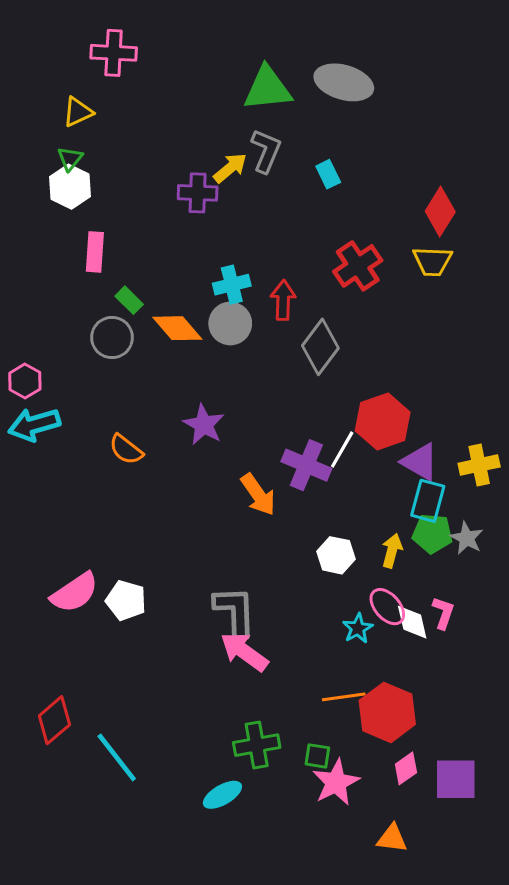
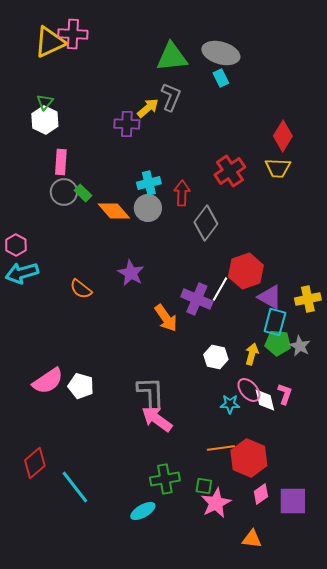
yellow triangle: (78, 112) -> (50, 42), moved, size x1.6
cyan rectangle: (328, 174) -> (221, 78), moved
gray circle: (112, 338) -> (64, 192), moved
cyan star: (358, 628) -> (230, 404), turned 30

